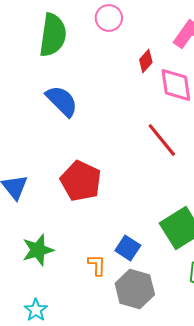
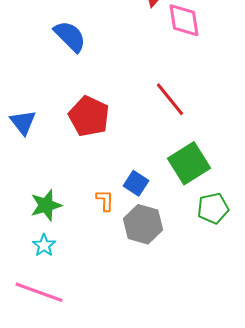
red line: (162, 140) -> (170, 99), moved
green star: (38, 250) -> (46, 205), moved

